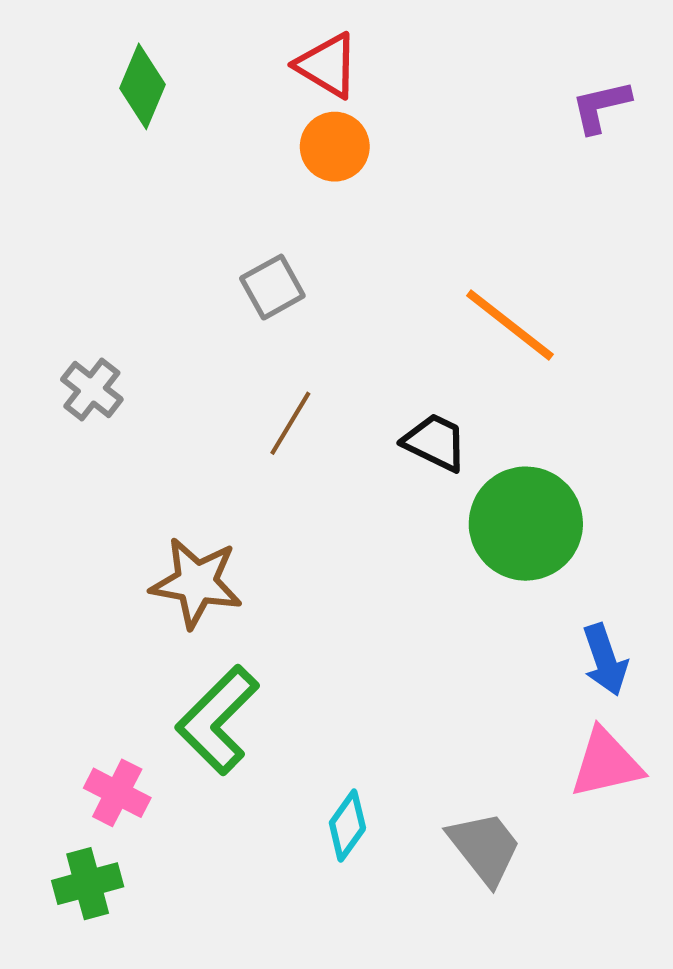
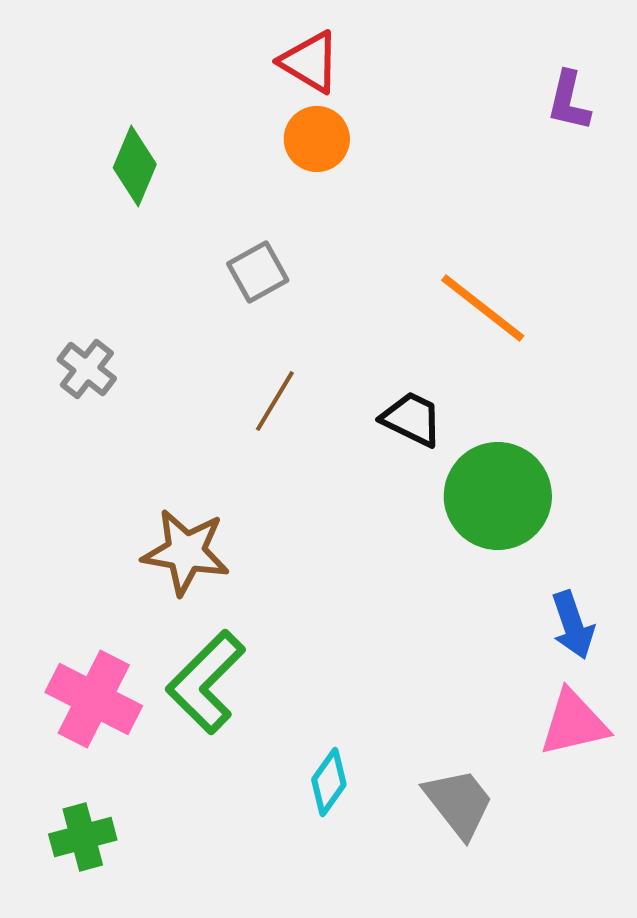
green diamond: (143, 86) -> (135, 166), moved
purple L-shape: (601, 106) -> (569, 101), turned -64
pink cross: (117, 793) -> (94, 699), moved, size x1.5

